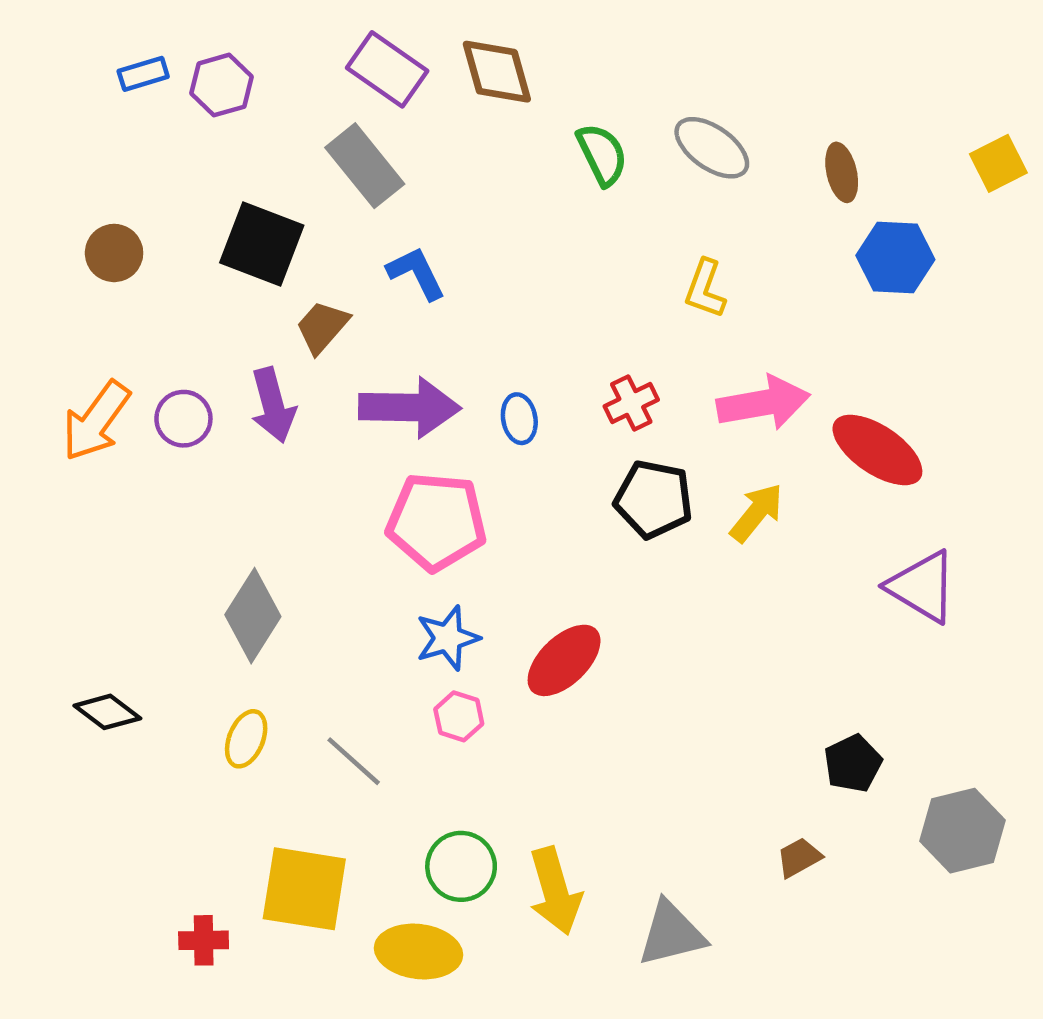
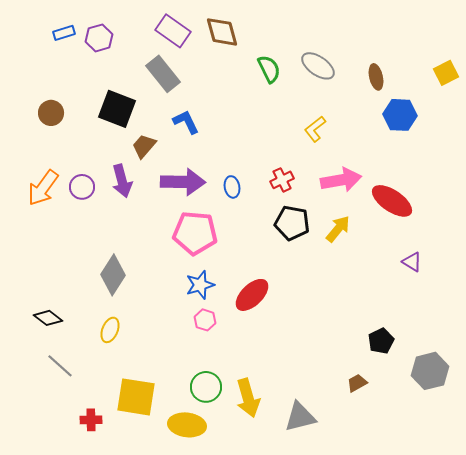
yellow L-shape: (705, 289) -> (315, 129), turned 32
purple triangle: (922, 587) -> (412, 262), size x0.6
gray line: (354, 761) -> (60, 366), moved

